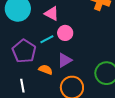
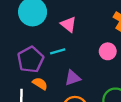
pink circle: (65, 33) -> (108, 51), moved
orange semicircle: (46, 70) -> (40, 84), moved

